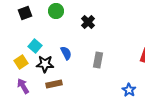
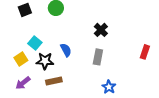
black cross: (88, 22) -> (101, 30), moved
purple arrow: (23, 86) -> (23, 83), turned -98
blue star: (129, 90) -> (109, 87), moved

